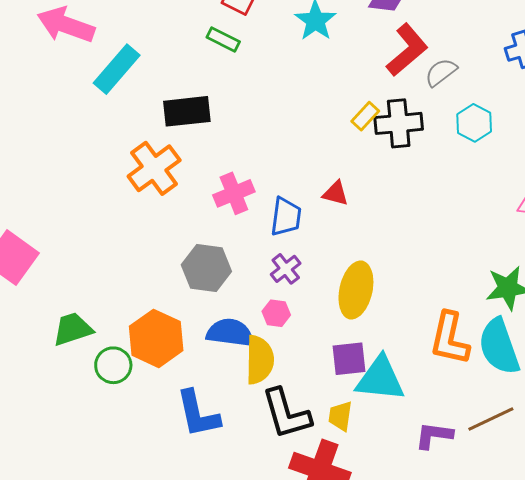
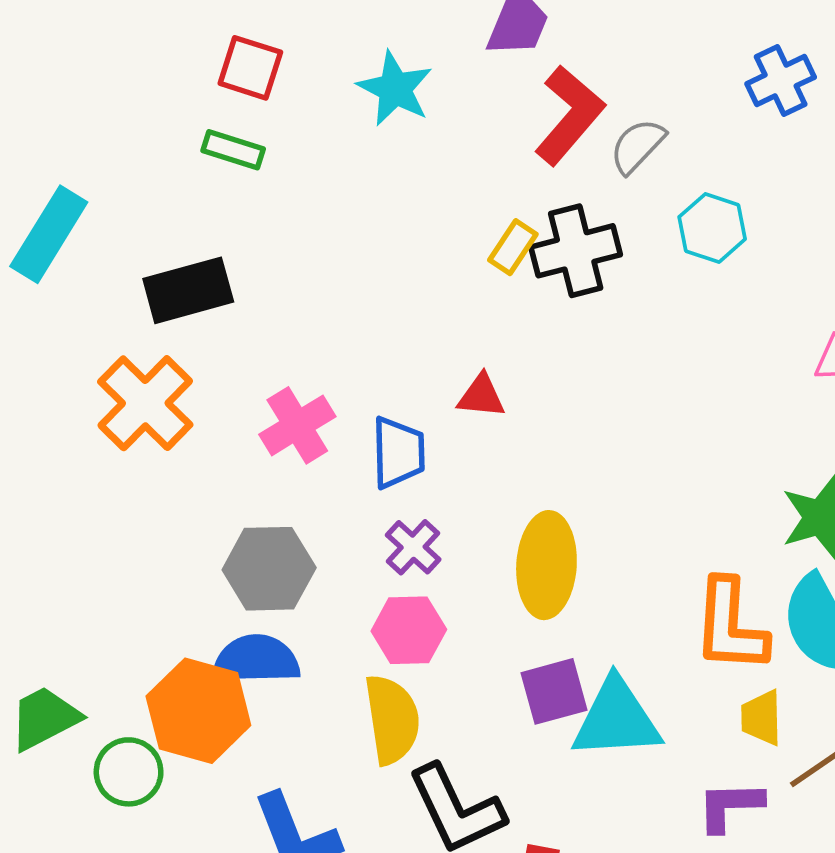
pink hexagon: (276, 313) -> (409, 630), size x1.4
blue semicircle: (230, 333) -> (256, 660), moved
yellow trapezoid: (340, 416) -> (761, 718), moved

